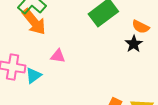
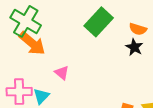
pink triangle: (58, 56) -> (62, 73), turned 42

